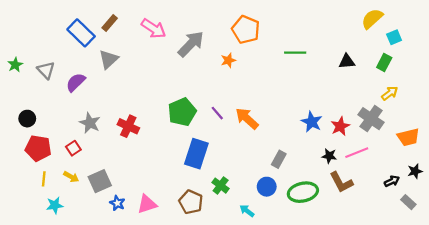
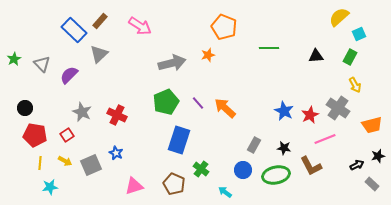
gray arrow: (191, 44) -> (172, 63), moved, turned 32
yellow arrow: (390, 93) -> (355, 85), turned 98
black star: (329, 156) -> (284, 148), moved
blue star: (117, 203) -> (116, 153), moved

